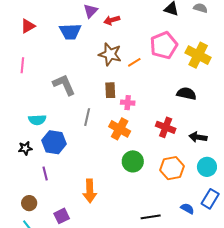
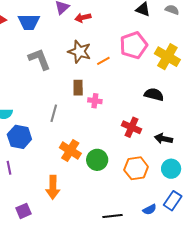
blue trapezoid: (70, 32) -> (29, 22), moved
gray L-shape: (64, 85) -> (39, 59), moved
orange cross: (120, 129) -> (70, 150), moved
blue semicircle: (187, 209) -> (150, 209), turned 120

